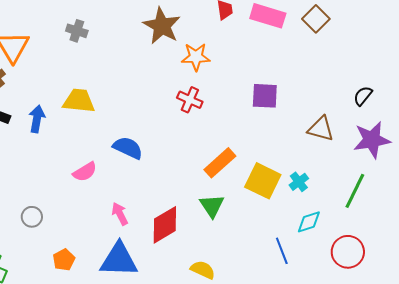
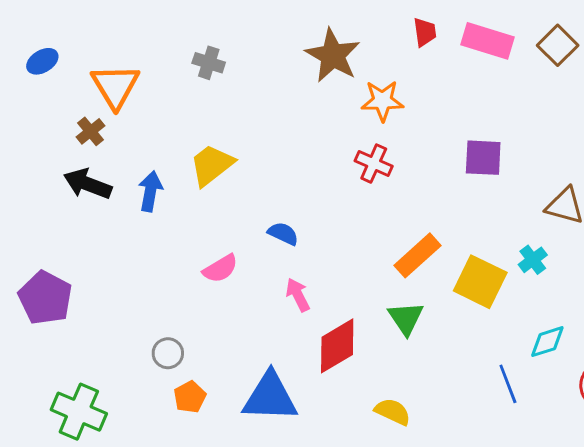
yellow trapezoid: (79, 101) -> (212, 165), turned -44
blue semicircle: (128, 148) -> (283, 234), size x0.7
cyan cross: (299, 182) -> (533, 260), moved
pink arrow: (120, 214) -> (298, 295), moved
gray circle: (32, 217) -> (168, 353), moved

